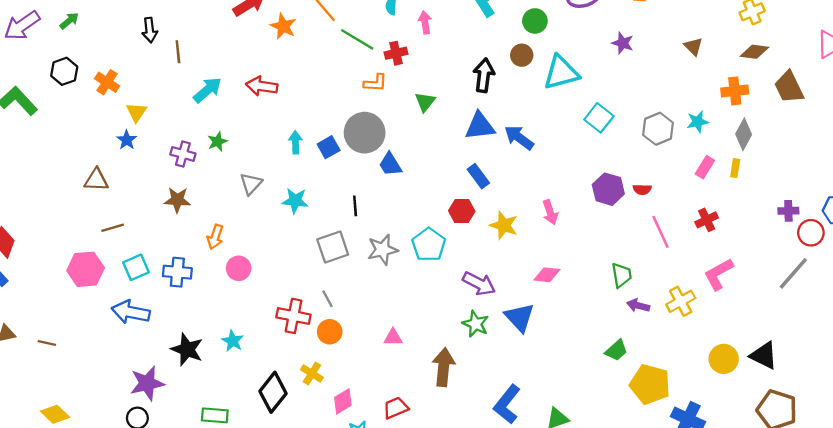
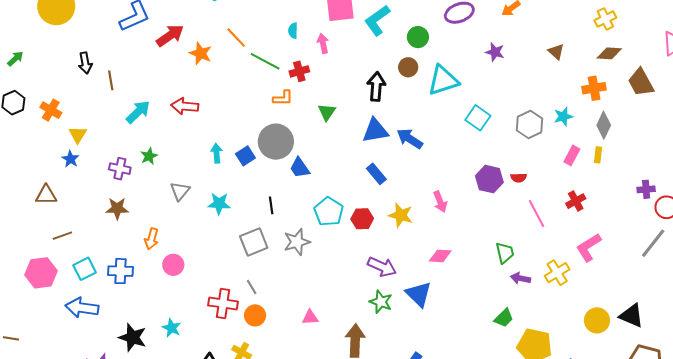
red hexagon: (462, 211) -> (362, 219), moved
cyan pentagon: (429, 245) -> (329, 212), moved

